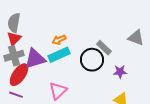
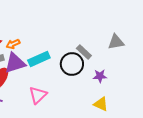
gray triangle: (136, 38) -> (116, 42), turned -30
orange arrow: (59, 40) -> (13, 44), moved

